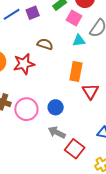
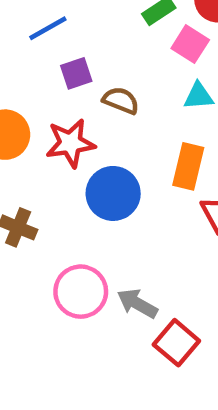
purple square: (33, 13) -> (76, 73), moved
blue circle: (56, 107) -> (113, 193), moved, size x1.5
pink circle: (26, 109) -> (81, 292), moved

